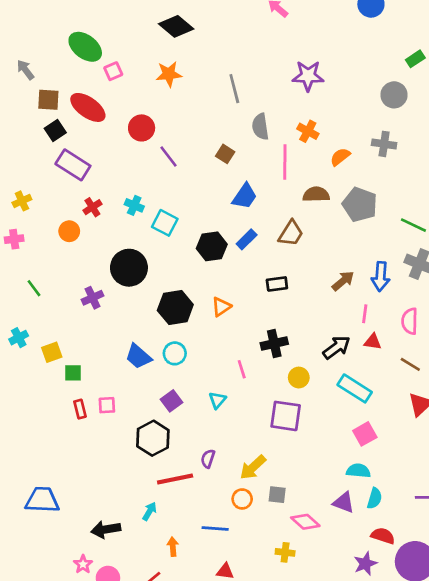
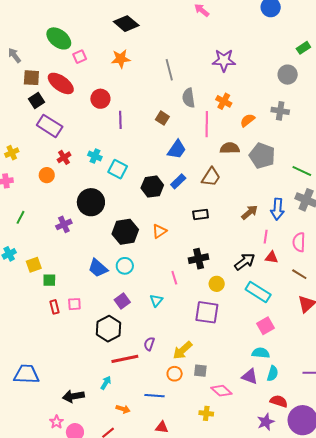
purple line: (168, 156) -> (120, 120), turned 36
green line: (34, 288) -> (21, 217), turned 64
orange arrow: (173, 547) -> (123, 409), turned 112

